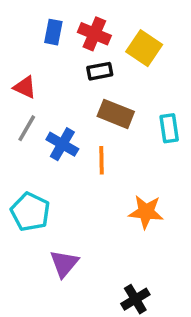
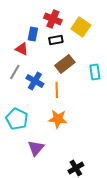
blue rectangle: (53, 32) -> (33, 34), moved
red triangle: (25, 87) -> (22, 49), moved
brown rectangle: (116, 114) -> (65, 64), turned -60
orange star: (146, 212) -> (58, 119), moved

